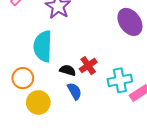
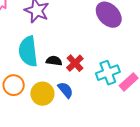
black semicircle: (68, 70) -> (54, 61), moved
yellow circle: (38, 102) -> (42, 94), moved

